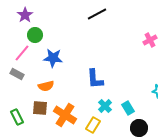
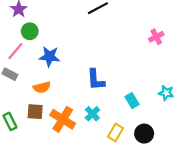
cyan cross: (105, 106) -> (92, 114), moved
cyan rectangle: (128, 108) -> (132, 101), moved
yellow rectangle: (93, 125) -> (116, 132), moved

